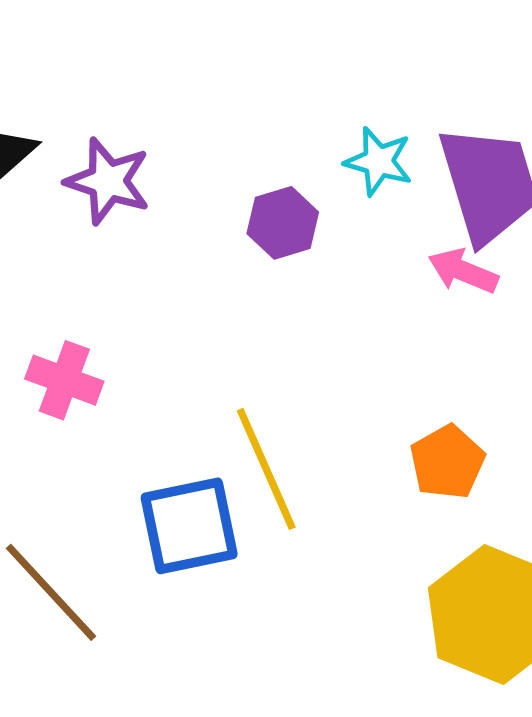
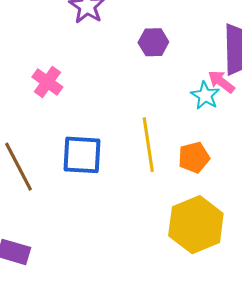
cyan star: (378, 161) -> (205, 95), moved
yellow line: (266, 469) -> (148, 145), moved

